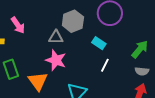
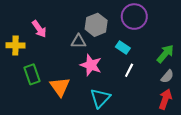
pink star: (56, 60) -> (91, 65), moved
gray semicircle: (142, 71) -> (167, 76), turned -56

